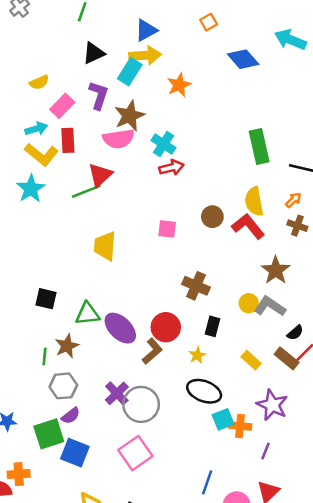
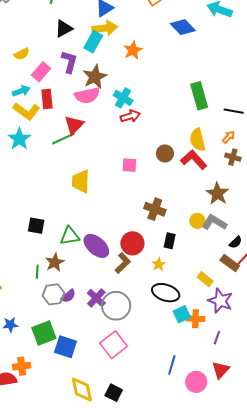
yellow rectangle: (251, 360) -> (205, 279), moved
purple semicircle: (71, 416) -> (68, 296), moved

